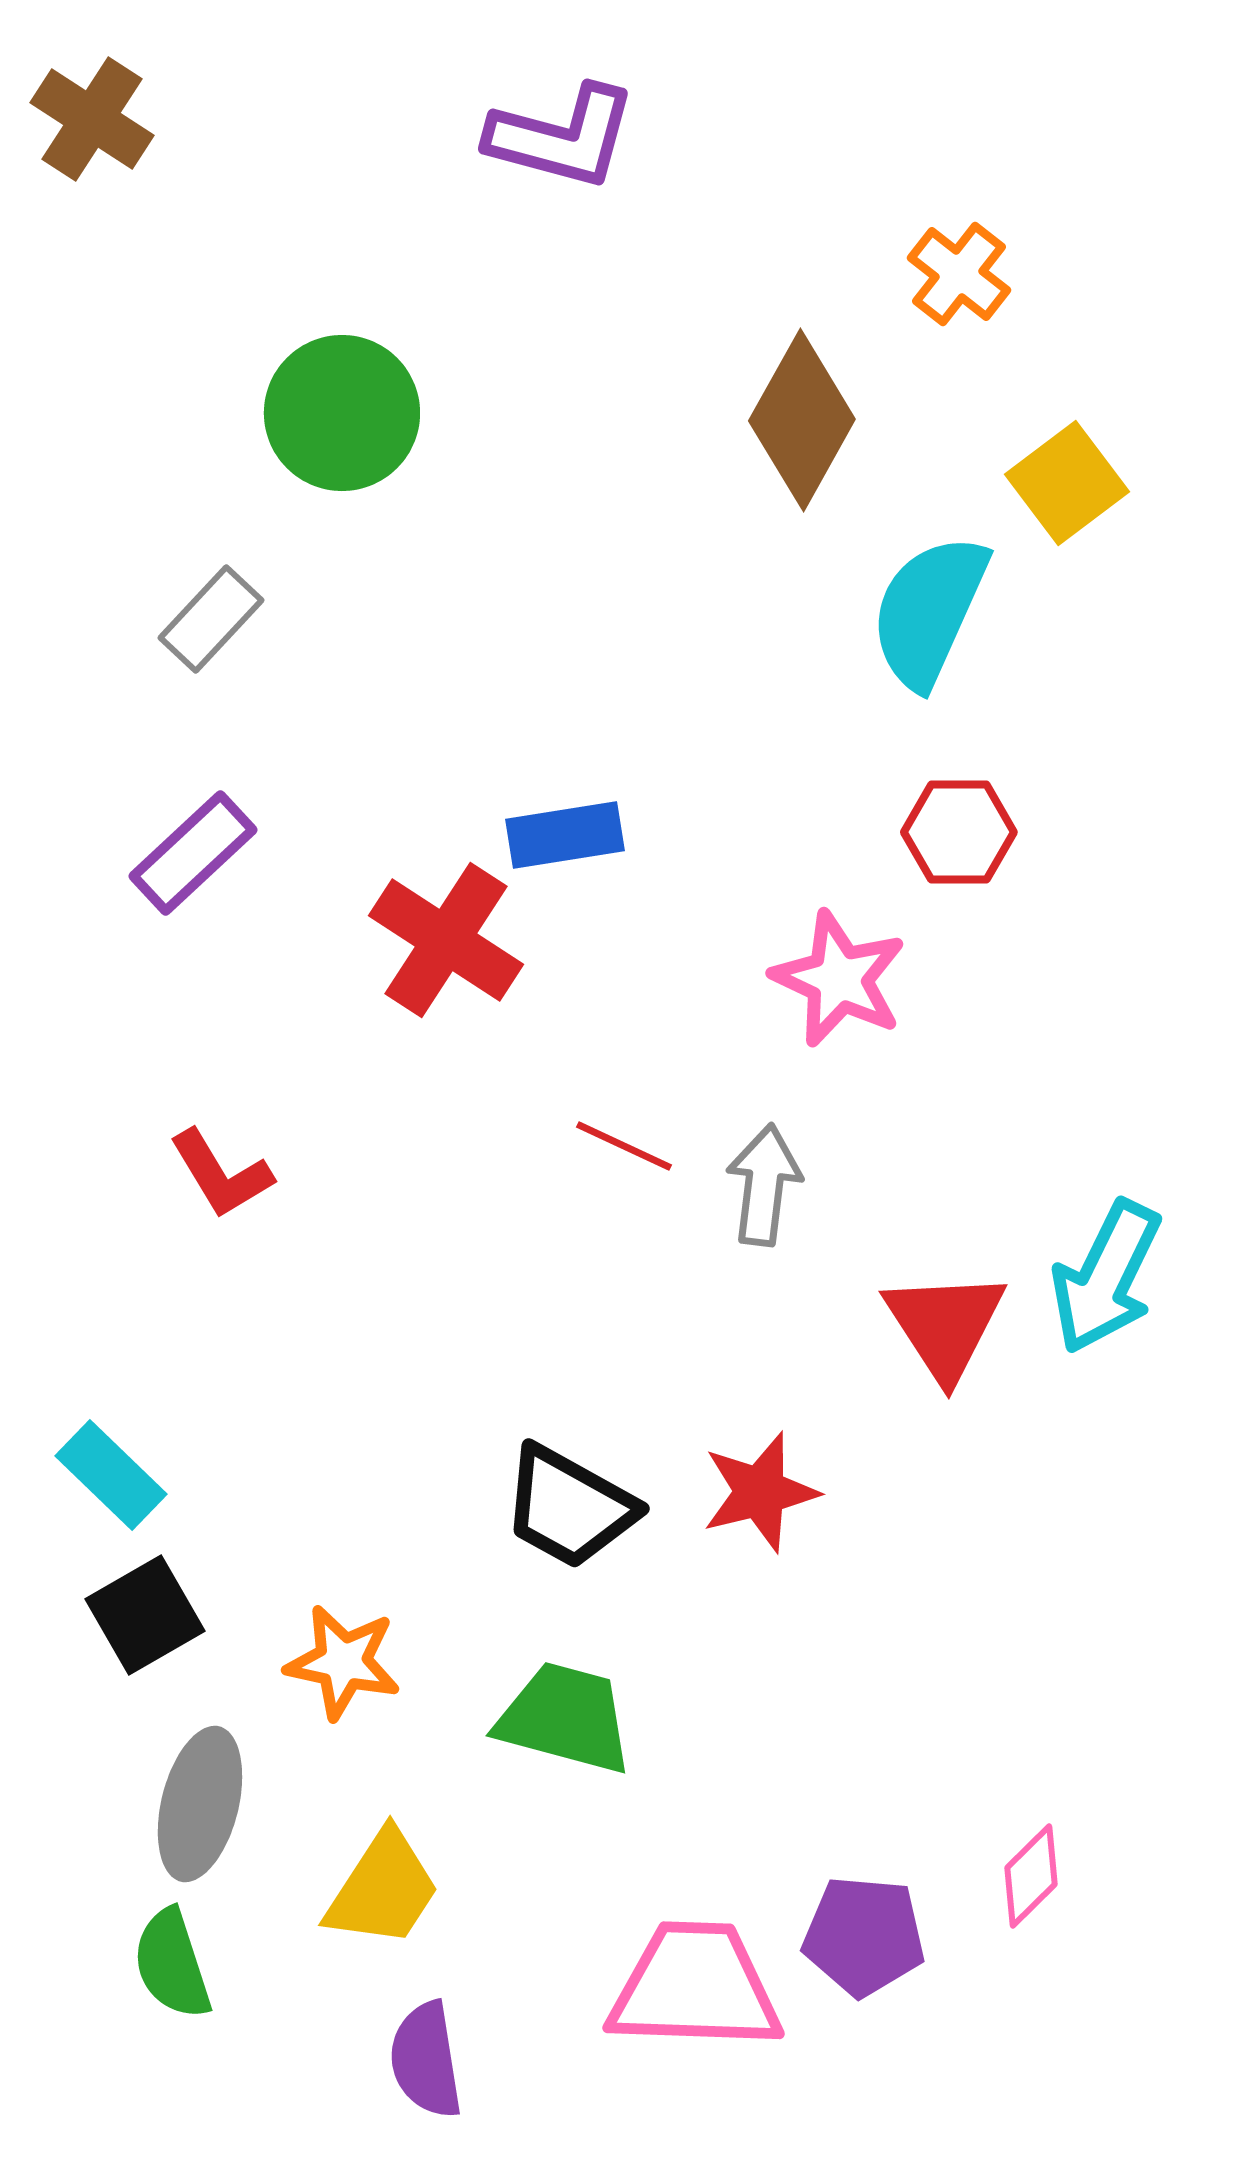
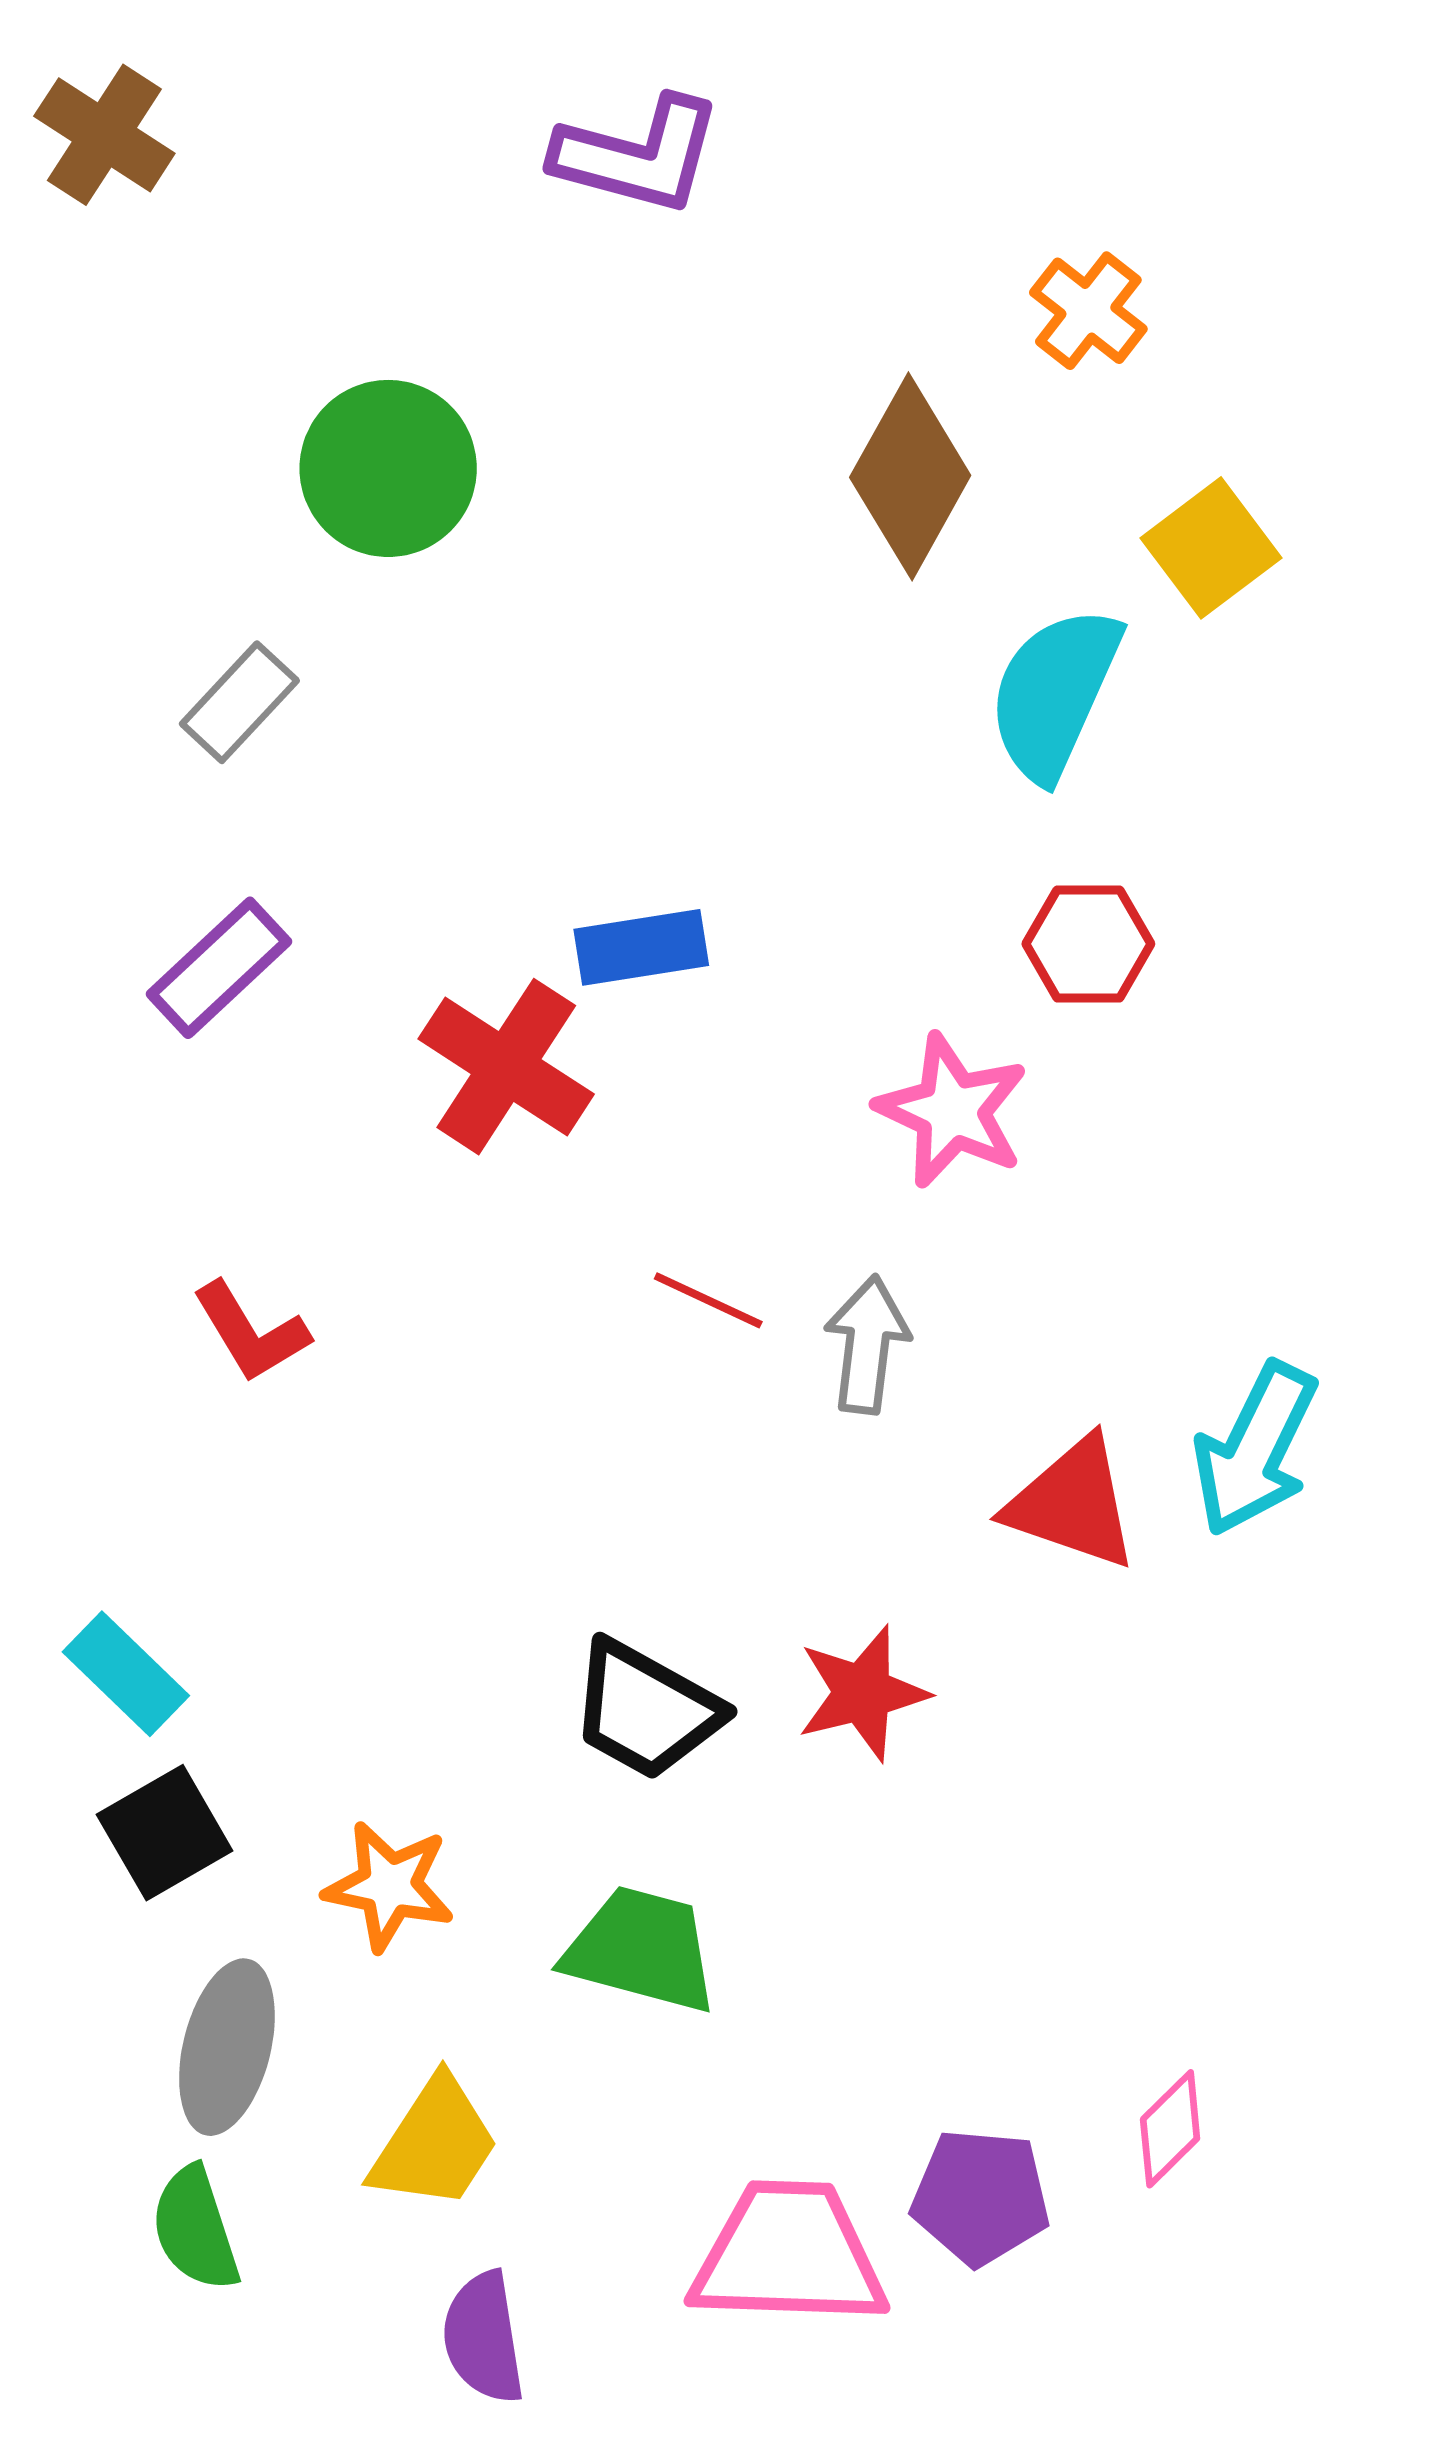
red triangle: (945, 1325) -> (1072, 1503), turned -38

